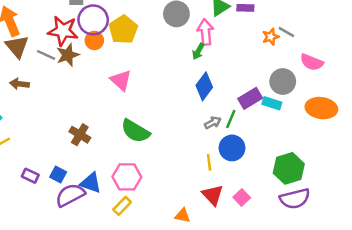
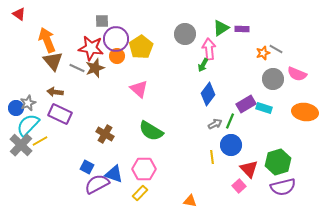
gray circle: (283, 82) -> (273, 79), moved
purple rectangle: (30, 176) -> (60, 114), moved, size x1.6
red triangle: (213, 195) -> (249, 169), moved

